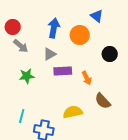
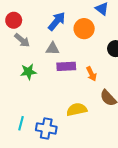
blue arrow: (54, 28) -> (57, 21), turned 30
gray triangle: (50, 54) -> (53, 49), turned 32
cyan line: (22, 116) -> (21, 123), moved

